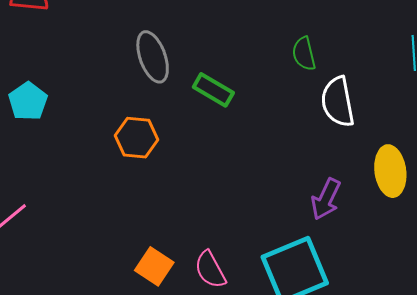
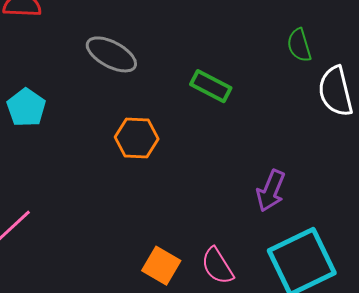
gray ellipse: (153, 57) -> (111, 54), moved, turned -39
purple arrow: (326, 199) -> (271, 191), moved

